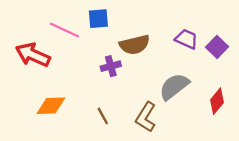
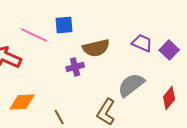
brown line: (103, 116) -> (59, 117), moved

